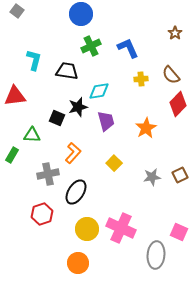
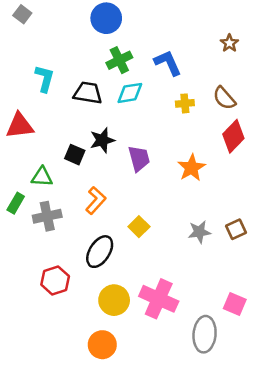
cyan diamond: (99, 91) -> (130, 93), moved
yellow square: (114, 163) -> (139, 227), moved
gray cross: (48, 174) -> (47, 216), moved

